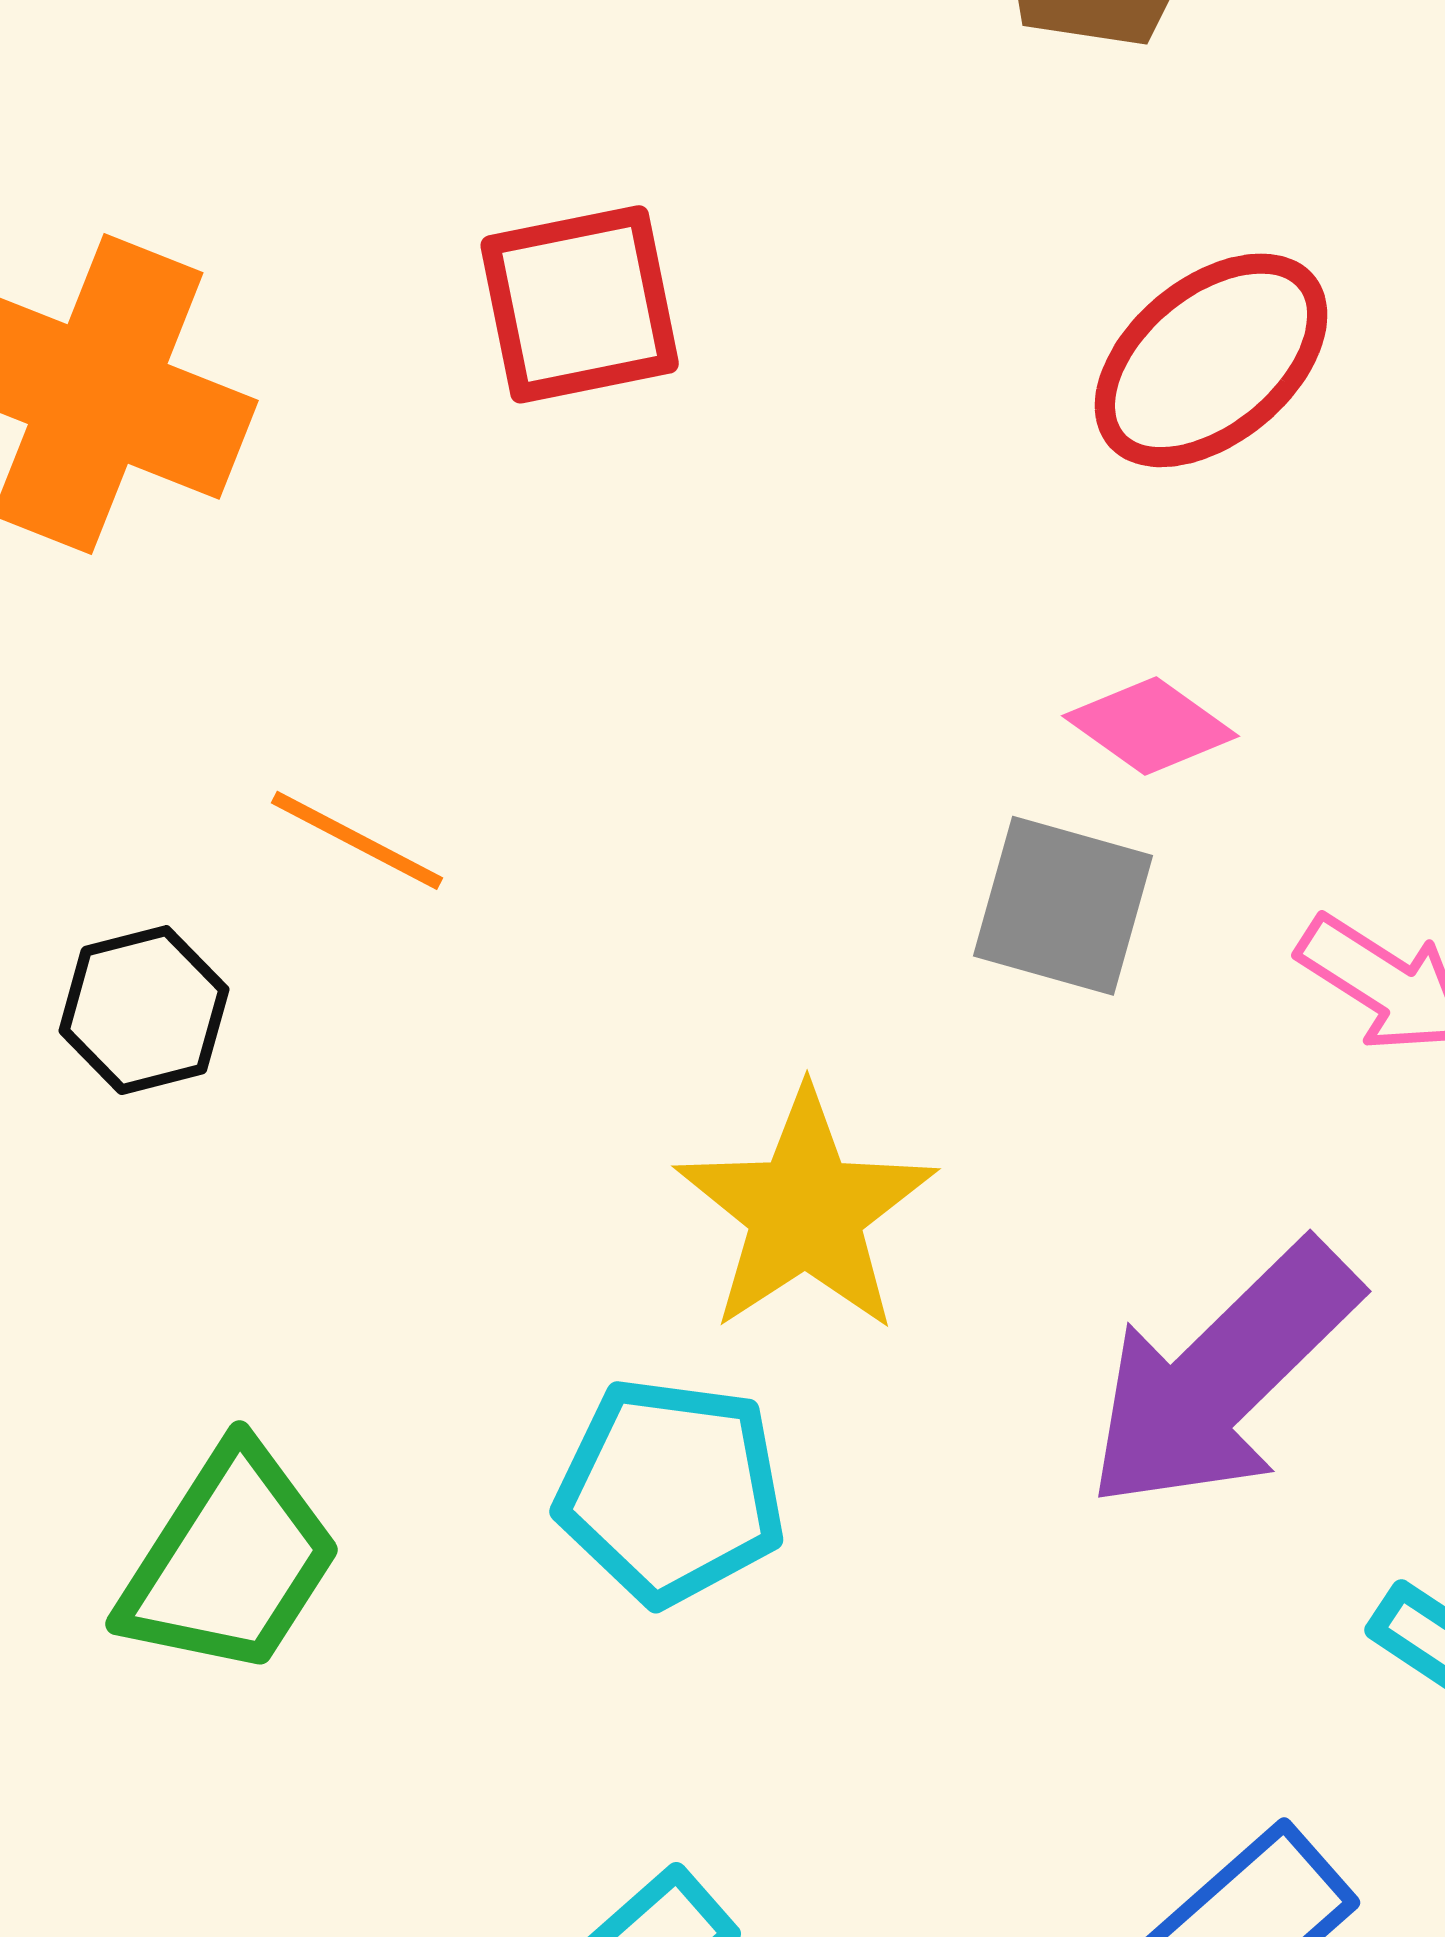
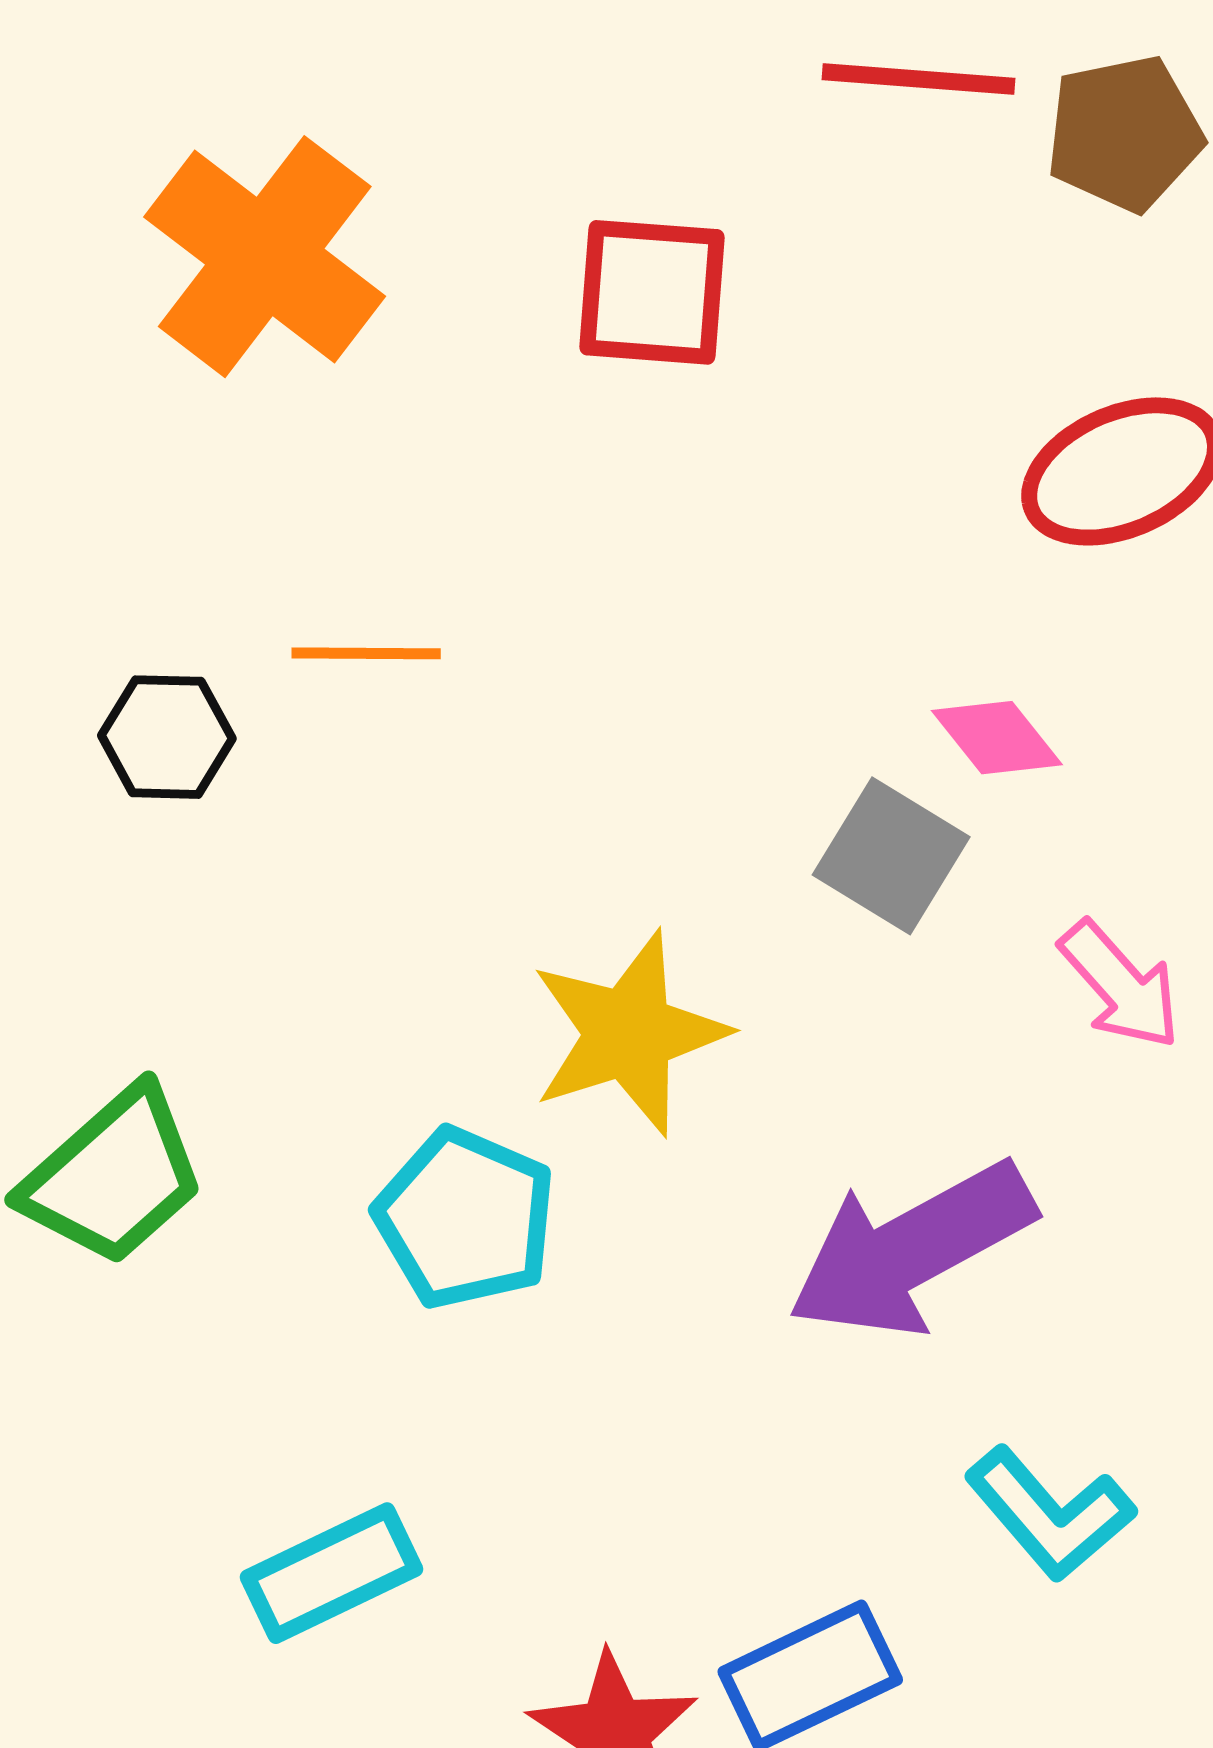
orange line: (357, 840) -> (366, 653), turned -43

